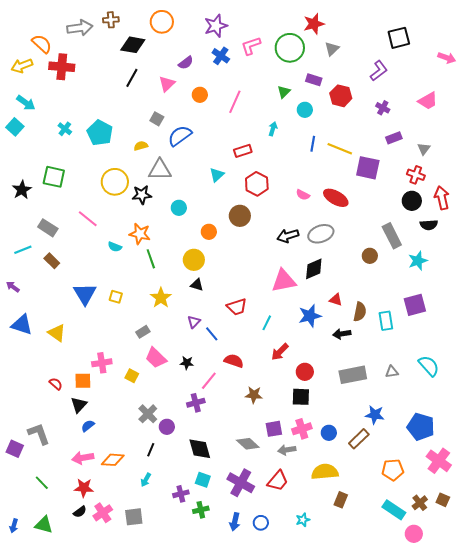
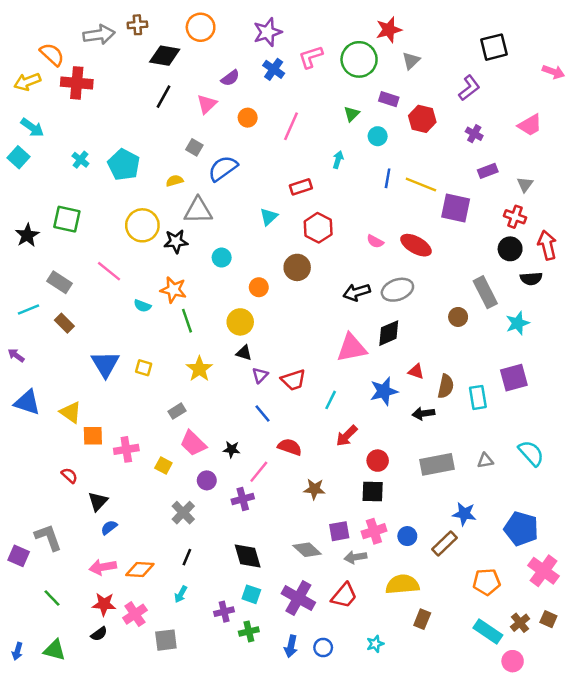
purple triangle: (194, 322) -> (260, 375), moved
orange square: (83, 381) -> (93, 436), moved
purple circle: (167, 427) -> (207, 480), moved
pink cross: (103, 513) -> (135, 614), moved

